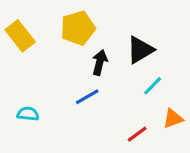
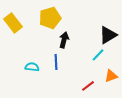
black triangle: (140, 50) -> (108, 35), moved
blue line: (87, 97) -> (56, 62), turned -63
cyan semicircle: (28, 114) -> (32, 67), moved

